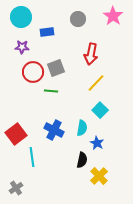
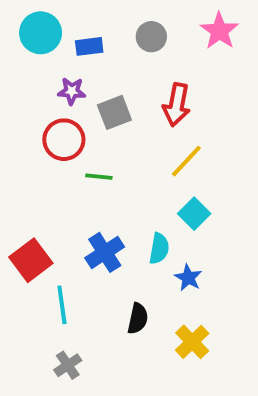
blue rectangle: (47, 32) -> (89, 46), moved
purple star: (22, 47) -> (72, 91), moved
gray square: (56, 68) -> (114, 112), moved
blue cross: (54, 130) -> (105, 252), turned 30
black semicircle: (82, 160) -> (138, 319), moved
gray cross: (16, 188) -> (68, 365), moved

